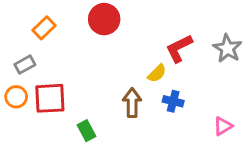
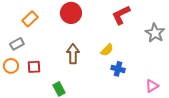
red L-shape: (179, 48) -> (121, 15), moved
red square: (50, 98) -> (34, 67), size x0.6
brown arrow: (132, 103) -> (73, 54), moved

